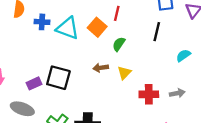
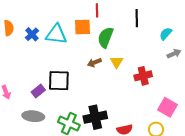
blue cross: (42, 22) -> (32, 34), turned -32
orange square: (97, 27) -> (82, 27), turned -30
green semicircle: (119, 44) -> (105, 37), size x1.5
gray arrow: (177, 93) -> (174, 54), moved

